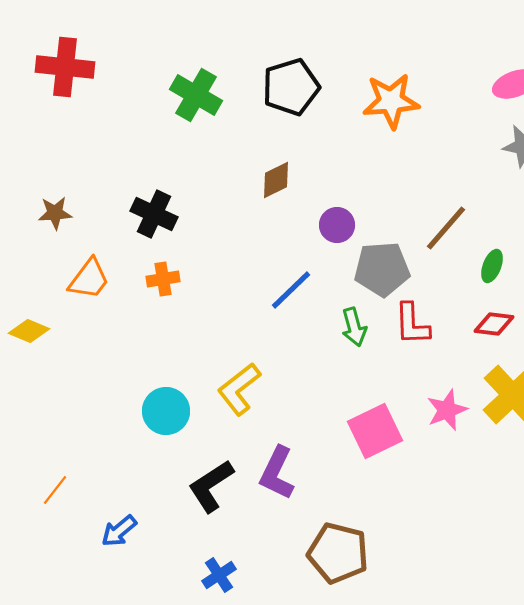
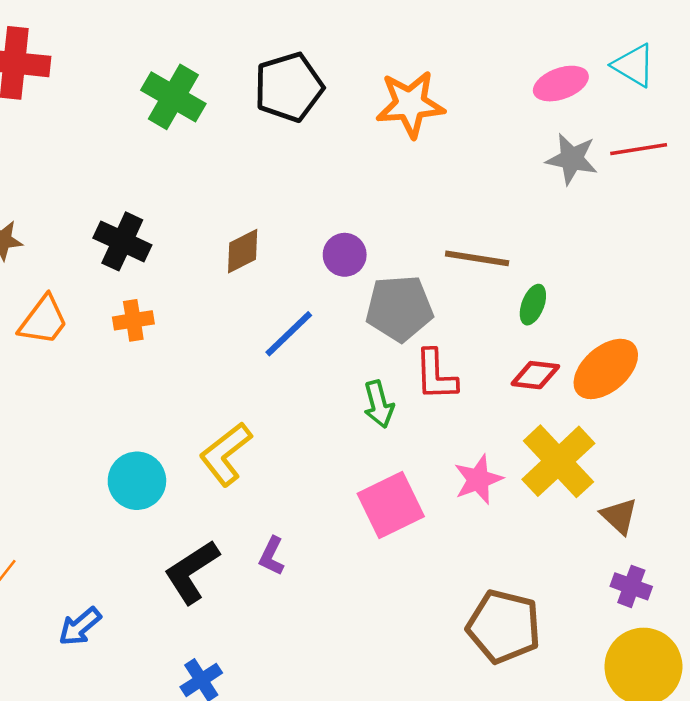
brown diamond: (276, 180) -> (243, 251), moved
brown line: (446, 228) -> (477, 258), turned 58
green arrow: (354, 327) -> (379, 404), moved
purple L-shape: (277, 473) -> (272, 556), size x0.6
brown pentagon: (338, 553) -> (504, 626), moved

